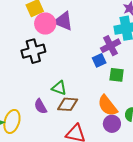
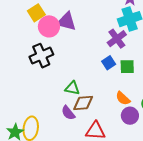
blue square: (99, 60) -> (109, 63), moved
purple semicircle: (40, 106) -> (68, 113), moved
orange semicircle: (108, 106) -> (123, 98), size x0.7

